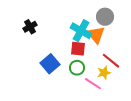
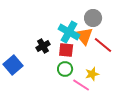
black cross: (30, 27) -> (43, 46), moved
red line: (111, 61) -> (103, 45), moved
blue square: (50, 64) -> (13, 65), moved

